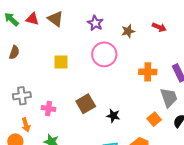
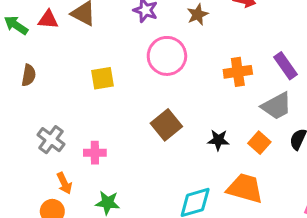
gray cross: (22, 96) -> (51, 140), turned -36
gray trapezoid: (169, 98) -> (277, 106), turned 90
brown square: (86, 104) -> (166, 125), moved
black star: (113, 116) -> (218, 140), moved

